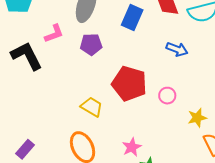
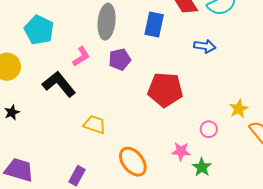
pink circle: (167, 96) -> (209, 129), moved
yellow trapezoid: (92, 107) -> (95, 125), moved
pink star: (132, 147) -> (181, 151), turned -30

